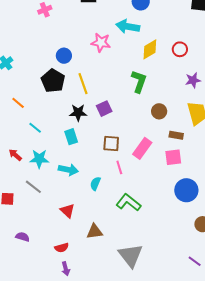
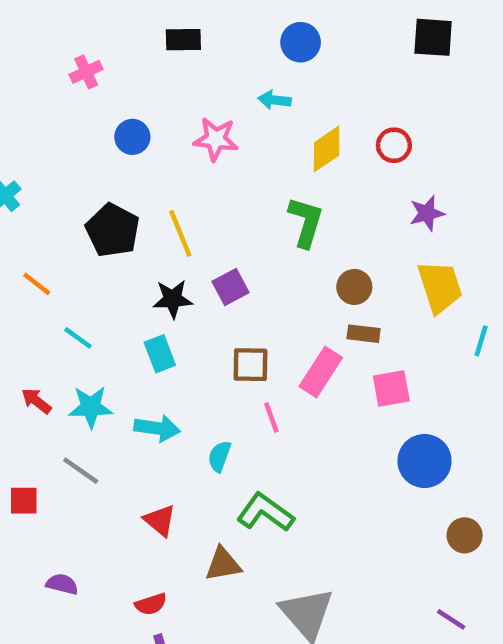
cyan arrow: (128, 26) -> (274, 100), size x0.6
blue circle: (64, 56) -> (132, 137), moved
brown rectangle: (176, 135) -> (364, 334), moved
green L-shape: (128, 202) -> (265, 512), moved

